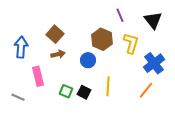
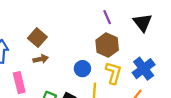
brown hexagon: (102, 39) -> (107, 45), moved
yellow L-shape: (131, 43) -> (114, 73), moved
blue circle: (88, 60) -> (82, 69), moved

